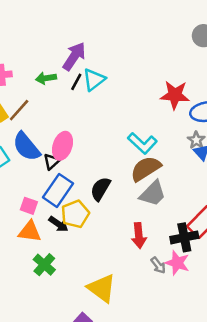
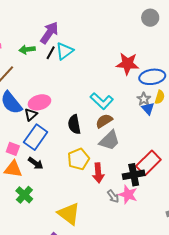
pink ellipse: (63, 146) -> (39, 102), turned 55
brown semicircle: (146, 169) -> (104, 121), size x0.7
black semicircle: (100, 189) -> (74, 124), moved, turned -42
yellow pentagon: (75, 214) -> (78, 159), moved

